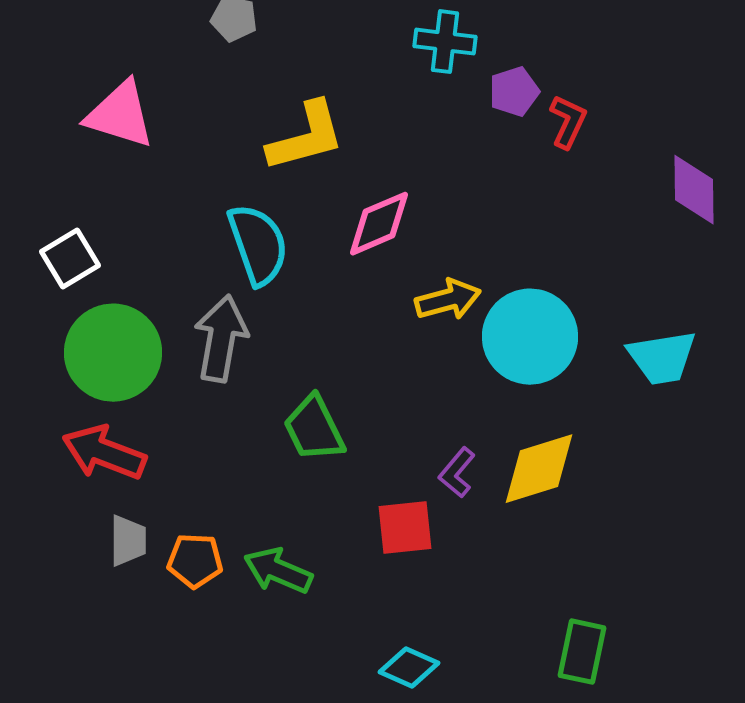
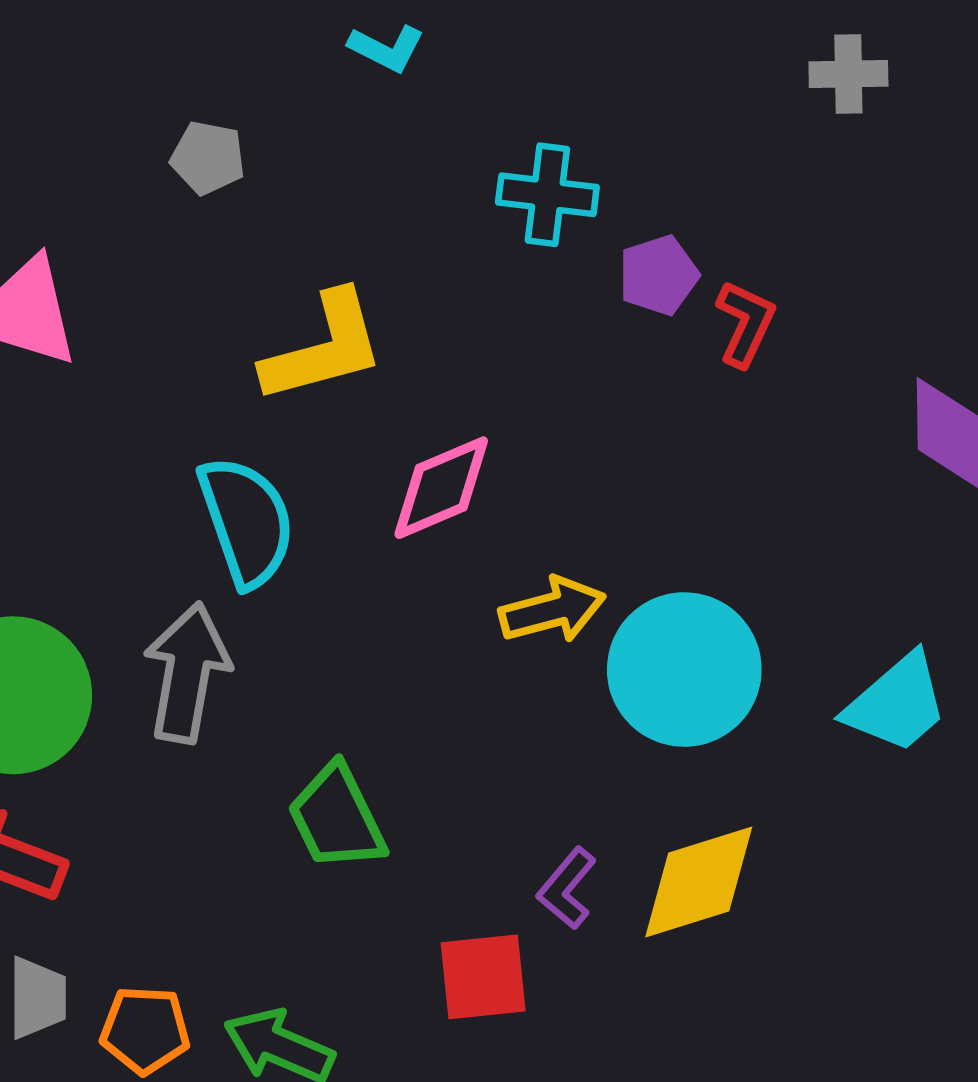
cyan trapezoid: (662, 358) -> (897, 703), turned -32

